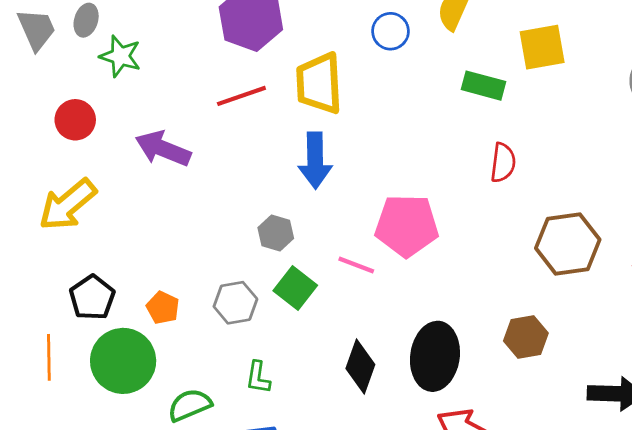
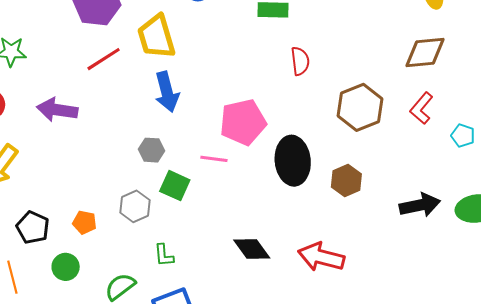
black ellipse: (435, 356) -> (293, 161), moved
green circle: (123, 361) -> (66, 267), size x0.6
black diamond: (360, 367) -> (252, 249), moved, turned -42

